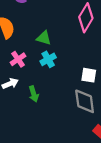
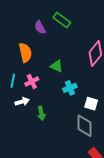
cyan cross: (48, 59) -> (70, 88), moved

